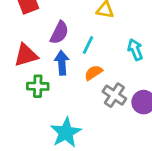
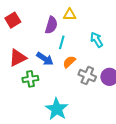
purple semicircle: (59, 33) -> (51, 25), moved
blue arrow: (62, 63) -> (45, 59), turned 138

